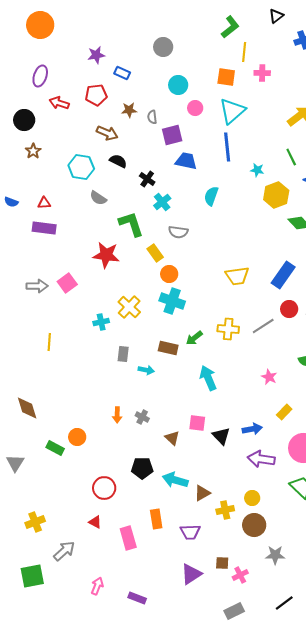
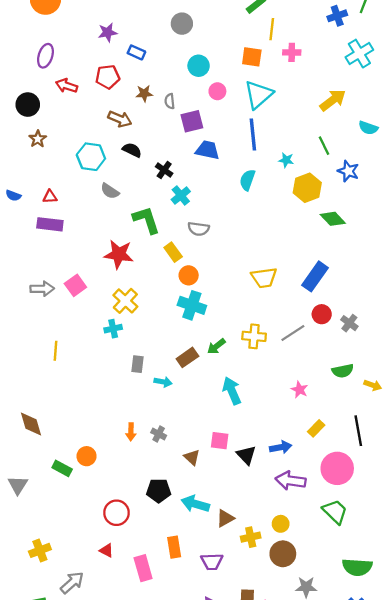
cyan semicircle: (211, 196) -> (247, 180), moved
yellow cross: (129, 307) -> (125, 301), moved
brown rectangle: (168, 348) -> (187, 357), turned -48

